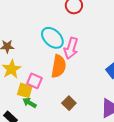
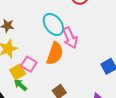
pink arrow: (71, 48) -> (70, 38), turned -50
yellow square: (25, 90) -> (18, 72), turned 35

